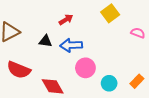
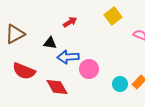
blue arrow: (71, 45) -> (68, 57), moved
cyan circle: (109, 83) -> (120, 84), moved

